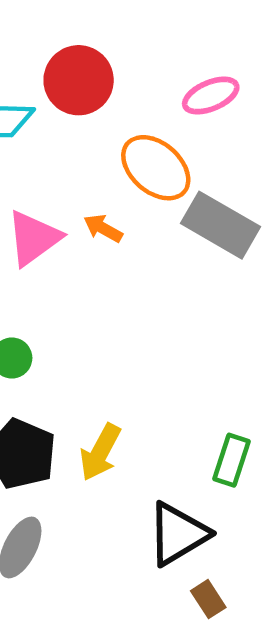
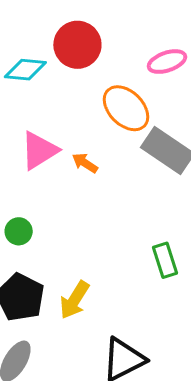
orange arrow: (103, 228) -> (85, 163), moved
green rectangle: (231, 460) -> (165, 260), moved, turned -40

